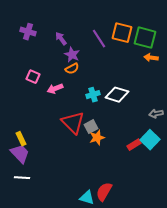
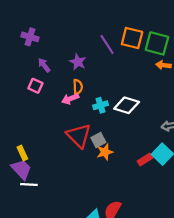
purple arrow: (61, 39) -> (44, 65), moved
orange semicircle: (72, 69) -> (78, 87), moved, turned -64
pink arrow: (55, 89) -> (70, 99), moved
white line: (22, 178) -> (29, 185), moved

